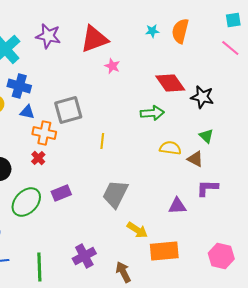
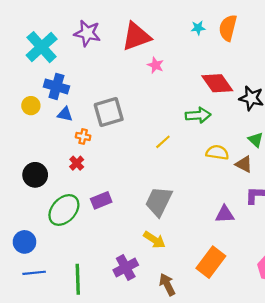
orange cross: (44, 133) -> (83, 136), size x0.6
yellow line: (102, 141) -> (163, 142), moved, turned 42
yellow arrow: (137, 230) -> (154, 240), moved
orange rectangle: (164, 251) -> (211, 262), turned -48

